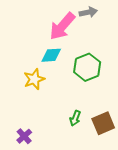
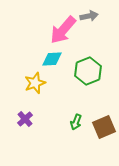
purple cross: (24, 136) -> (25, 119), moved

